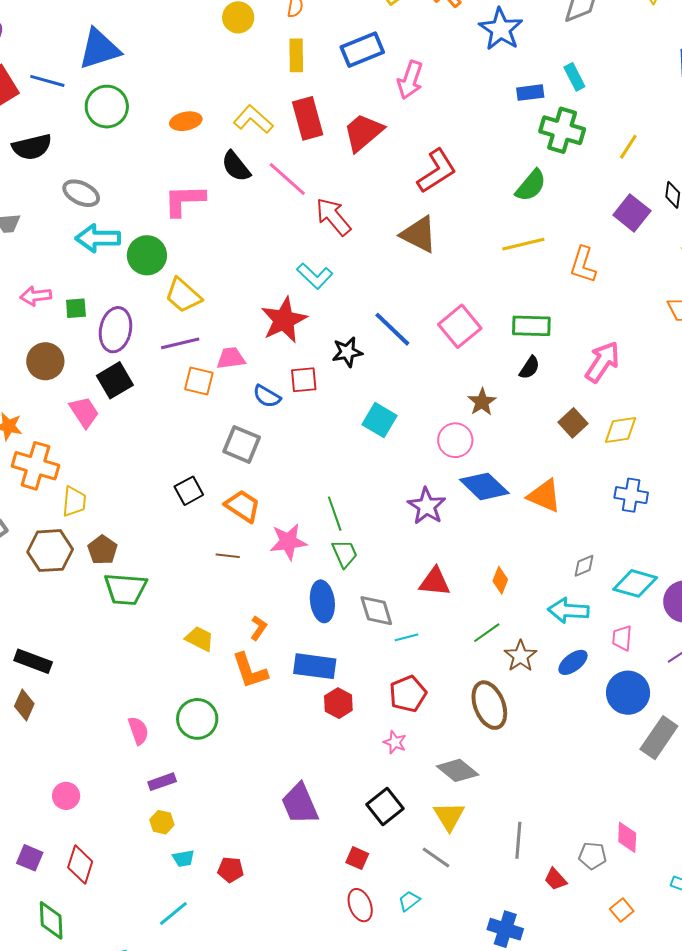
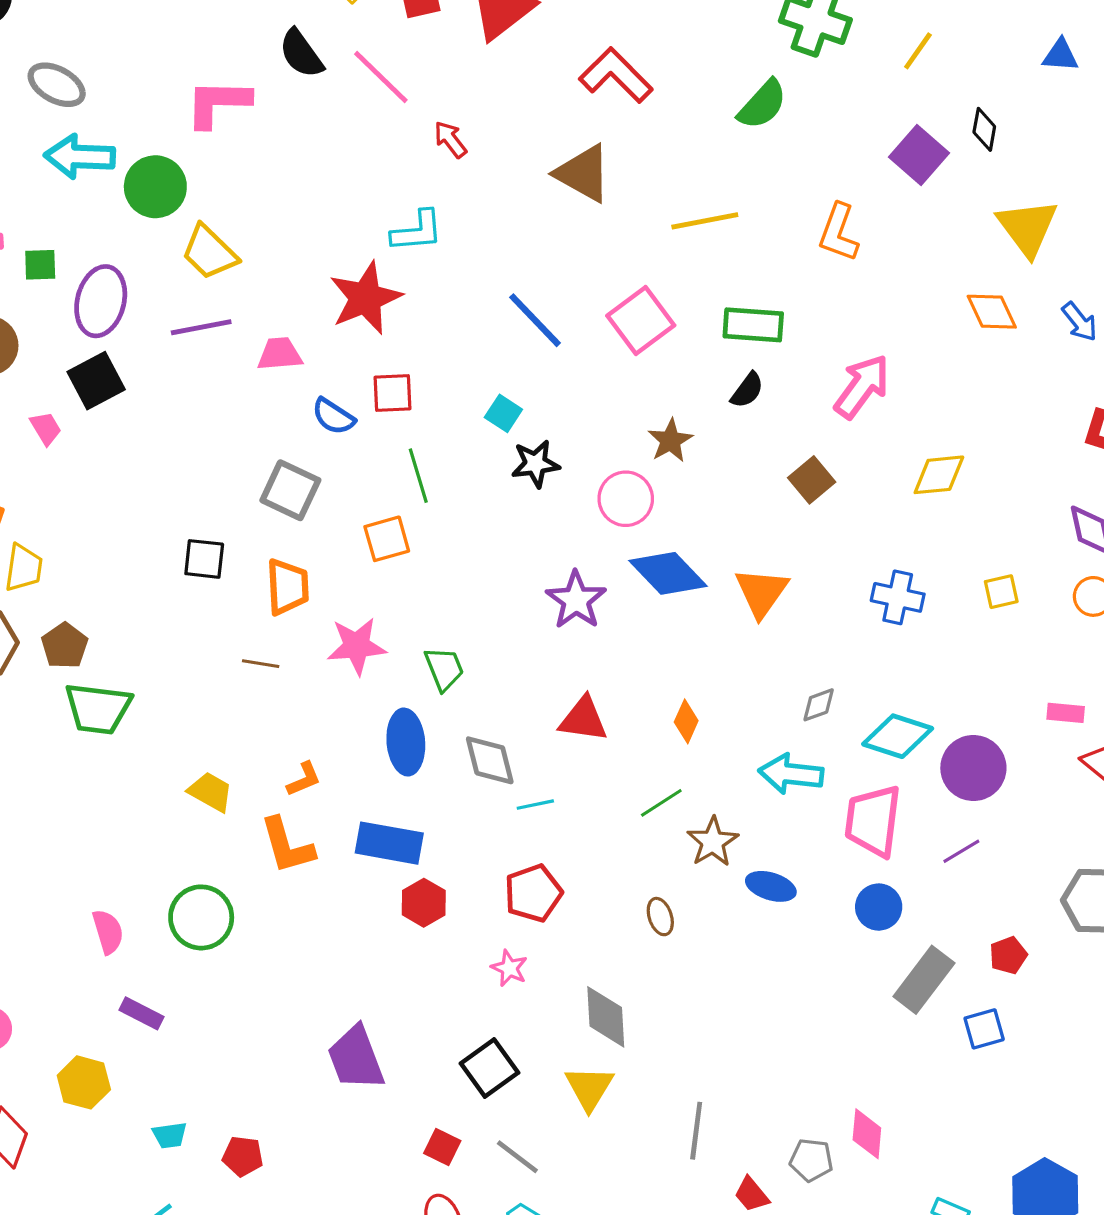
red L-shape: (437, 171) -> (616, 75), turned -105
red arrow: (333, 217) -> (450, 139), size x0.6
yellow line: (523, 244) -> (705, 221), moved
cyan L-shape: (315, 276) -> (417, 231), turned -51
black star: (347, 352) -> (535, 464), moved
orange square: (199, 381) -> (387, 539), moved, turned -32
pink trapezoid: (84, 412) -> (46, 428), size x0.7
cyan square: (380, 420) -> (503, 413), moved, size x0.7
yellow diamond: (621, 430) -> (939, 475), moved
black square: (189, 491) -> (204, 559), turned 32
orange triangle: (544, 496) -> (761, 592), turned 39
orange trapezoid: (243, 506) -> (288, 587), turned 51
green line: (335, 514) -> (418, 476), moved
orange L-shape: (259, 628) -> (304, 779), turned 30
pink trapezoid: (622, 638) -> (873, 821), size x1.8
blue ellipse: (573, 662) -> (771, 886), moved, turned 52
blue circle: (628, 693) -> (879, 907), size x0.7
brown ellipse: (489, 705) -> (660, 917), size x0.5
gray diamond: (458, 770) -> (606, 1017), turned 45
purple rectangle: (162, 782) -> (141, 1013), turned 44
yellow hexagon: (162, 822) -> (84, 1082), moved, size x1.4
gray line: (436, 858) -> (517, 1157), moved

